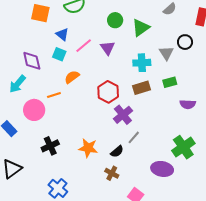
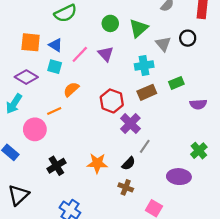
orange square: (40, 13) -> (31, 42), moved
gray triangle: (166, 53) -> (163, 44), moved
purple diamond: (32, 61) -> (26, 77), turned -40
green cross: (183, 147) -> (199, 151), size x0.7

